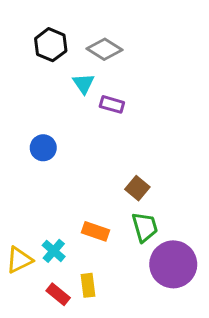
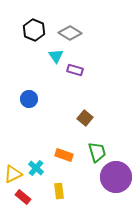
brown square: (137, 188) -> (85, 118), moved
red rectangle: (58, 294) -> (23, 197), moved

